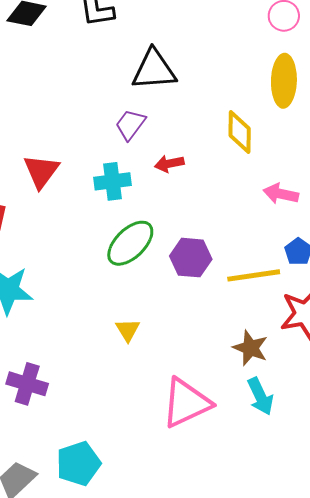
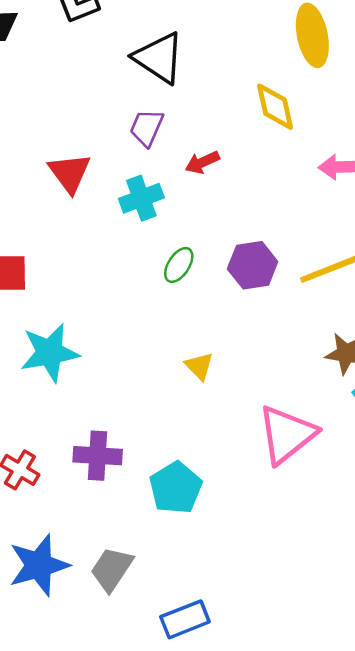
black triangle: (154, 70) -> (159, 58), turned 51
red triangle: (41, 171) -> (70, 173), moved
green ellipse: (130, 243) -> (179, 265), size x0.6
cyan pentagon: (78, 464) -> (176, 488), moved

